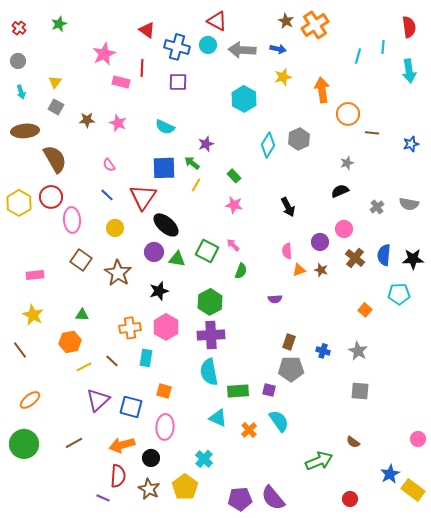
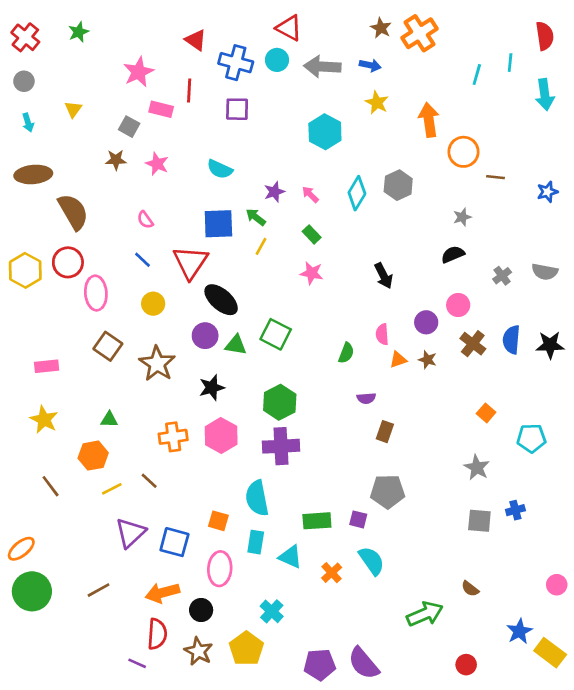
red cross: (19, 28) -> (25, 37), size x1.5
yellow star: (283, 77) -> (377, 103), turned -30
gray square: (56, 107) -> (129, 127), moved
pink arrow: (233, 245) -> (310, 194), moved
green semicircle: (241, 271) -> (346, 353), moved
cyan pentagon: (399, 294) -> (531, 438), moved
brown rectangle: (289, 342) -> (385, 432), moved
brown line: (20, 350) -> (51, 486), moved
blue cross: (323, 351) -> (515, 510), moved, turned -32
cyan rectangle: (146, 358) -> (256, 542), moved
cyan semicircle: (209, 372) -> (257, 498), moved
orange ellipse: (30, 400) -> (21, 549), moved

